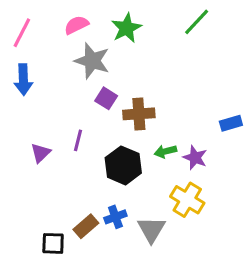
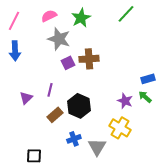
purple square: (106, 98) -> (68, 63), turned 32
brown cross: (139, 114) -> (89, 59), moved
green arrow: (165, 151) -> (145, 97), moved, turned 56
brown rectangle: (86, 226) -> (55, 115), moved

